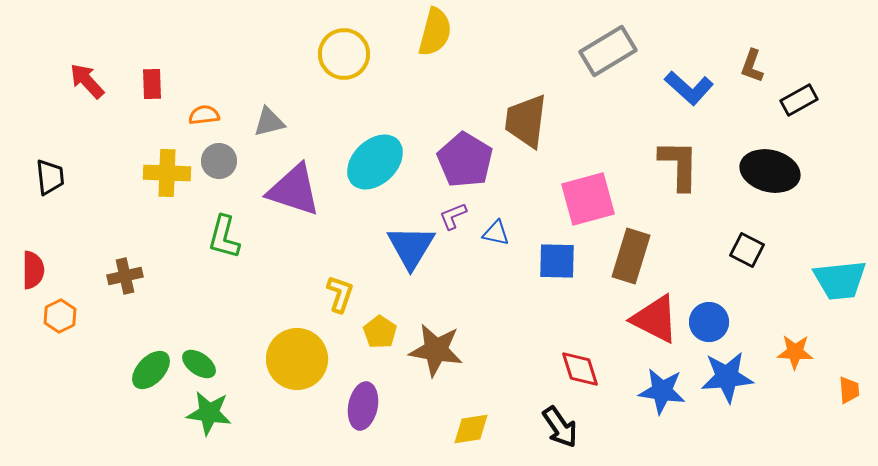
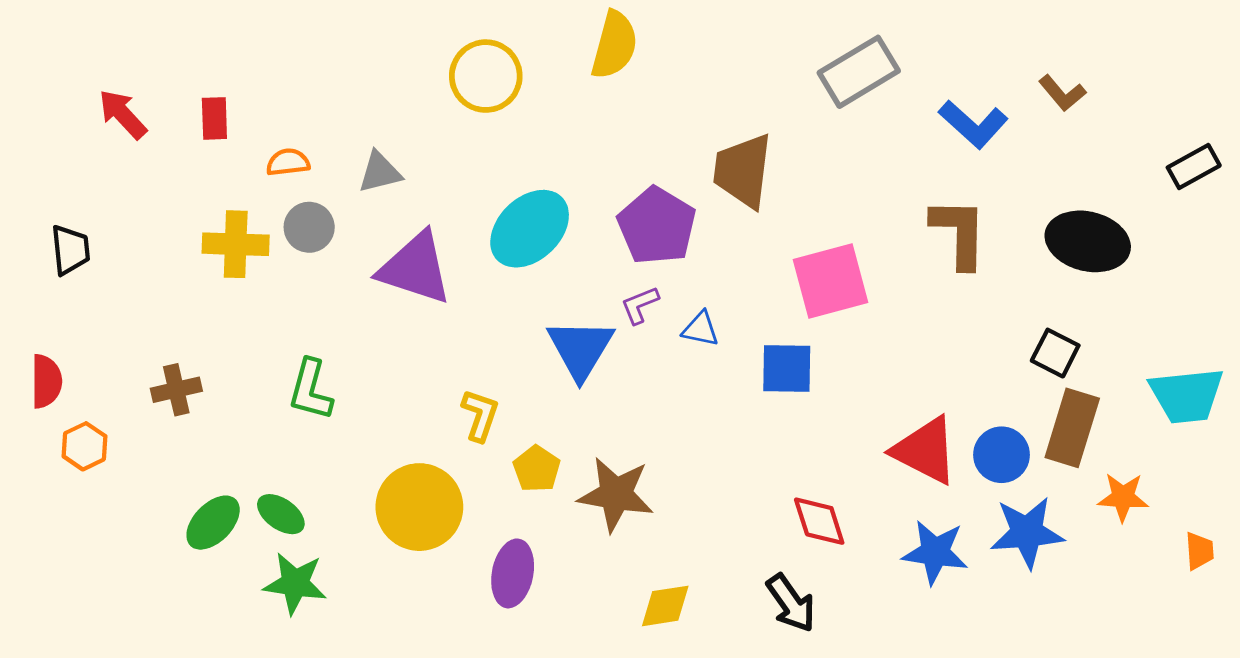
brown L-shape: (752, 66) -> (1062, 93), turned -60
black rectangle: (799, 100) -> (1194, 167), moved
green L-shape: (224, 237) -> (311, 390), moved
brown rectangle: (631, 256) -> (1072, 428), moved

